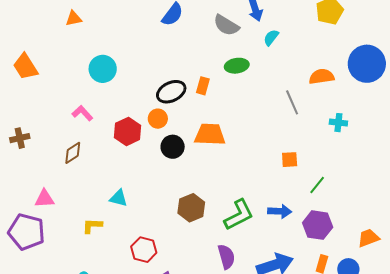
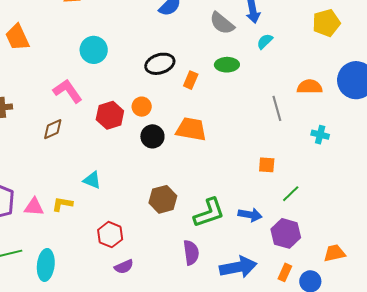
black ellipse: (171, 92) -> (160, 64), moved
pink L-shape: (82, 113) -> (68, 91), size x1.4
pink triangle: (44, 199) -> (34, 207), moved

